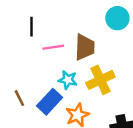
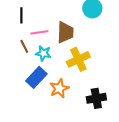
cyan star: (68, 80) -> (43, 53), moved
brown line: (19, 98) -> (24, 46), moved

